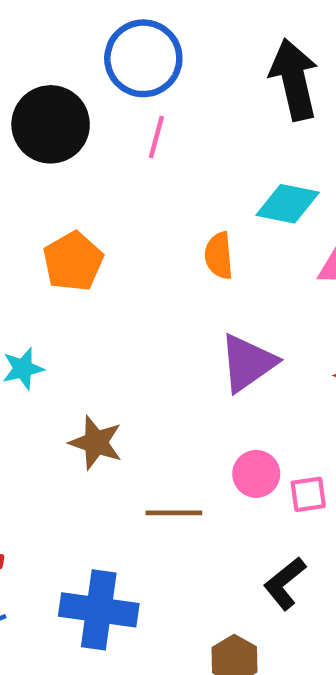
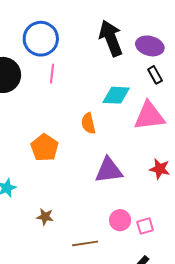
orange pentagon: (73, 261) -> (45, 148), moved
purple triangle: (248, 363) -> (109, 170), turned 36
brown star: (96, 443) -> (45, 217), size x0.7

